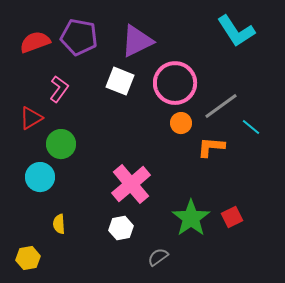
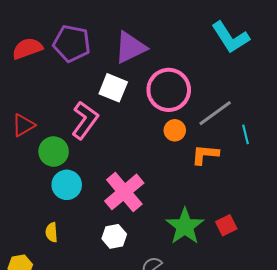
pink L-shape: (59, 89) -> (85, 120), moved, size x1.4
cyan line: (251, 127) -> (245, 134), turned 36
cyan circle: (40, 177) -> (67, 185), moved

